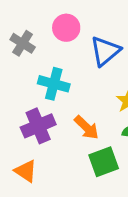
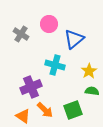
cyan cross: (54, 84) -> (55, 65), moved
orange arrow: (86, 127) -> (45, 110), moved

